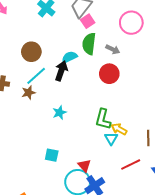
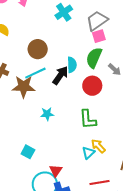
cyan semicircle: (69, 57) -> (72, 65), turned 98
red circle: (109, 74) -> (92, 86), moved
brown star: (28, 93) -> (24, 87), size x1.6
green L-shape: (103, 119) -> (88, 119), moved, turned -35

